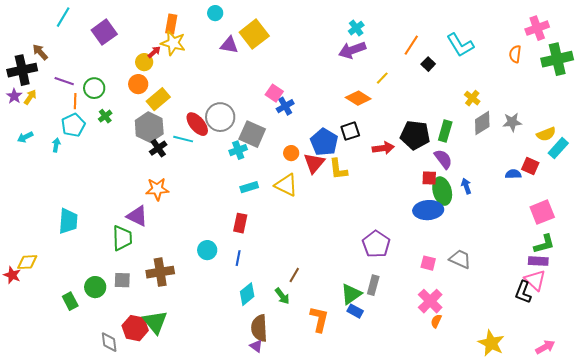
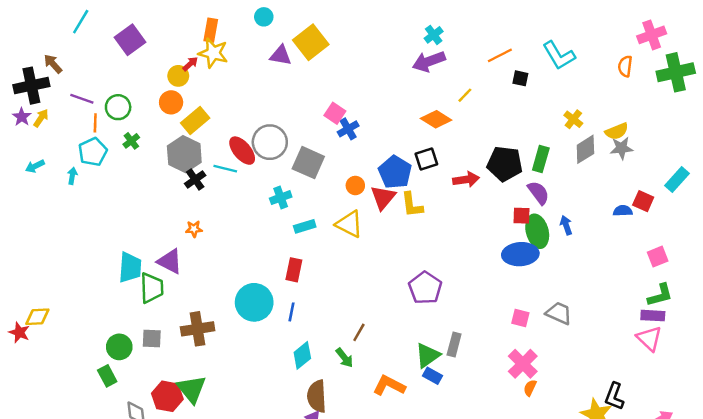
orange line: (411, 45) -> (500, 55), turned 30
black square: (428, 64) -> (520, 78), turned -32
yellow semicircle: (546, 134) -> (617, 131), moved
cyan cross: (238, 150) -> (281, 198), moved
orange star: (157, 189) -> (194, 229), size x0.6
pink square: (542, 212) -> (658, 257), size x0.7
cyan trapezoid: (68, 221) -> (130, 267), moved
purple pentagon: (376, 244) -> (425, 288), moved
cyan circle: (207, 250) -> (254, 302), size x1.6
black L-shape: (523, 292) -> (614, 396), moved
green rectangle: (70, 301) -> (107, 376), moved
orange L-shape: (319, 319) -> (389, 385), turned -76

